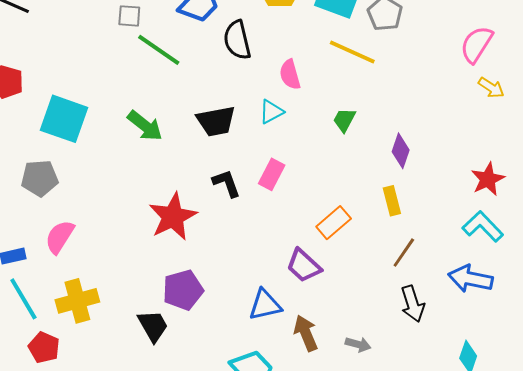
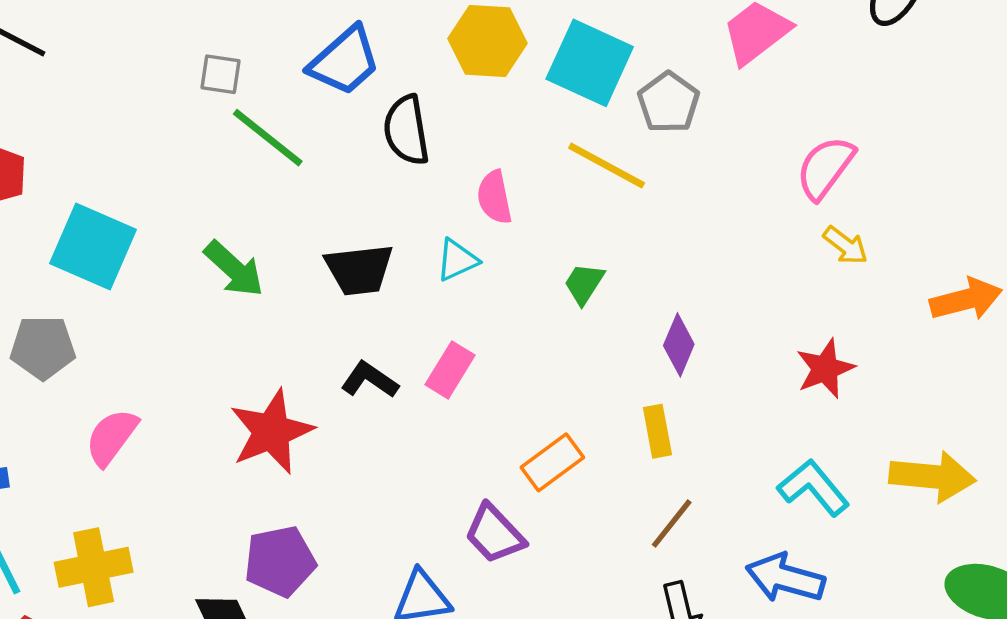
red star: (488, 179) -> (825, 369), moved
black L-shape: (226, 183) -> (370, 380), turned -40
pink semicircle: (60, 237) -> (112, 437), moved

